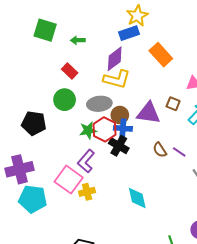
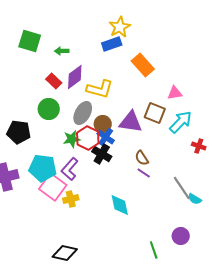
purple diamond: (115, 59) -> (75, 77), moved
gray ellipse: (99, 104) -> (83, 113), turned -55
brown square: (173, 104) -> (155, 113), size x1.5
blue cross: (123, 128) -> (106, 137), turned 30
purple line: (179, 152) -> (144, 173), moved
cyan pentagon: (33, 199) -> (43, 168), moved

